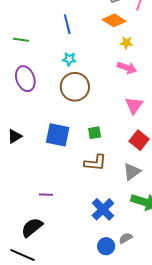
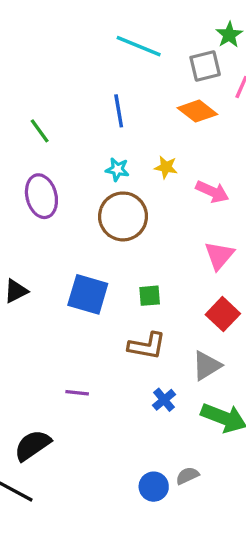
green line: (21, 40) -> (40, 131), turned 42
yellow star: (126, 43) -> (166, 167), moved
purple line: (46, 195) -> (77, 393), moved
blue cross: (103, 209) -> (164, 400), moved, size x0.6

